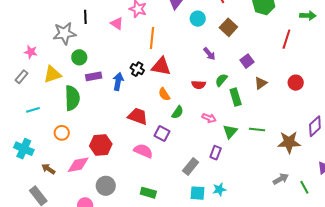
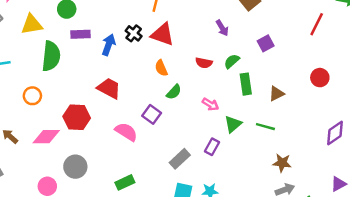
brown triangle: (261, 83) -> (276, 94), moved
red trapezoid: (138, 116) -> (109, 88), moved
brown star: (289, 142) -> (282, 163), moved, size x0.7
green rectangle: (148, 193) -> (125, 182), turned -49

